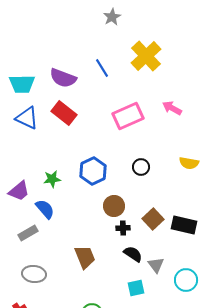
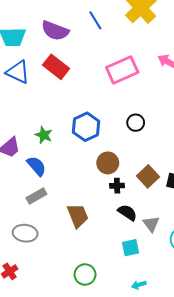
green star: (52, 179) -> (44, 135), turned 30
gray rectangle: (28, 233) -> (36, 196), moved

